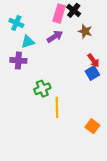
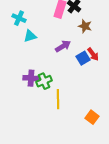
purple arrow: (55, 36) -> (63, 46), moved
purple cross: (18, 60) -> (31, 78), moved
blue square: (92, 73) -> (83, 58), moved

